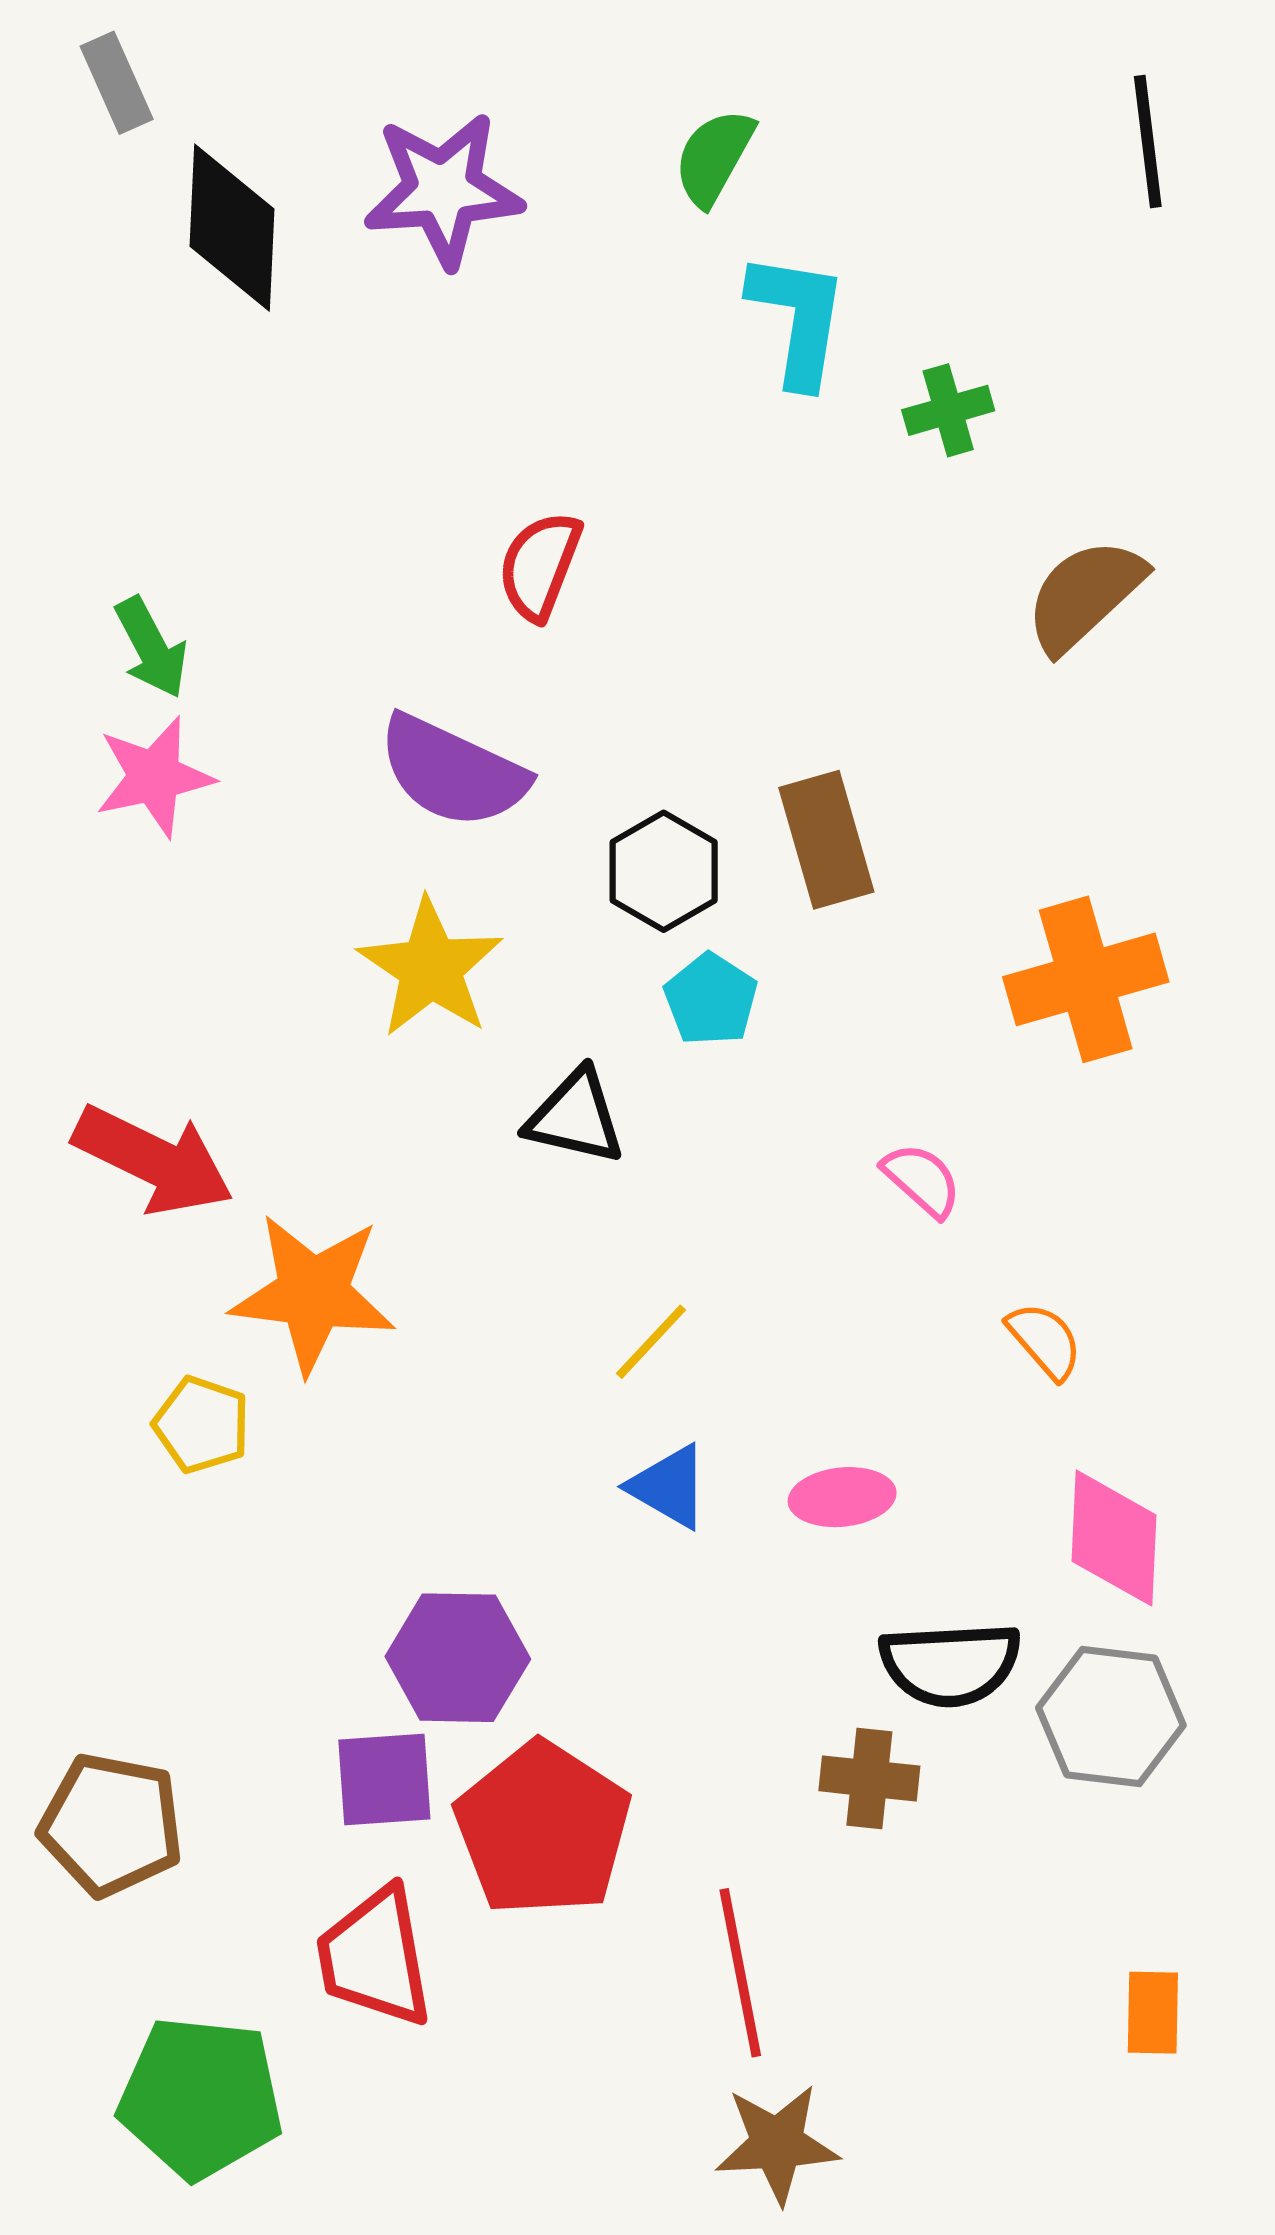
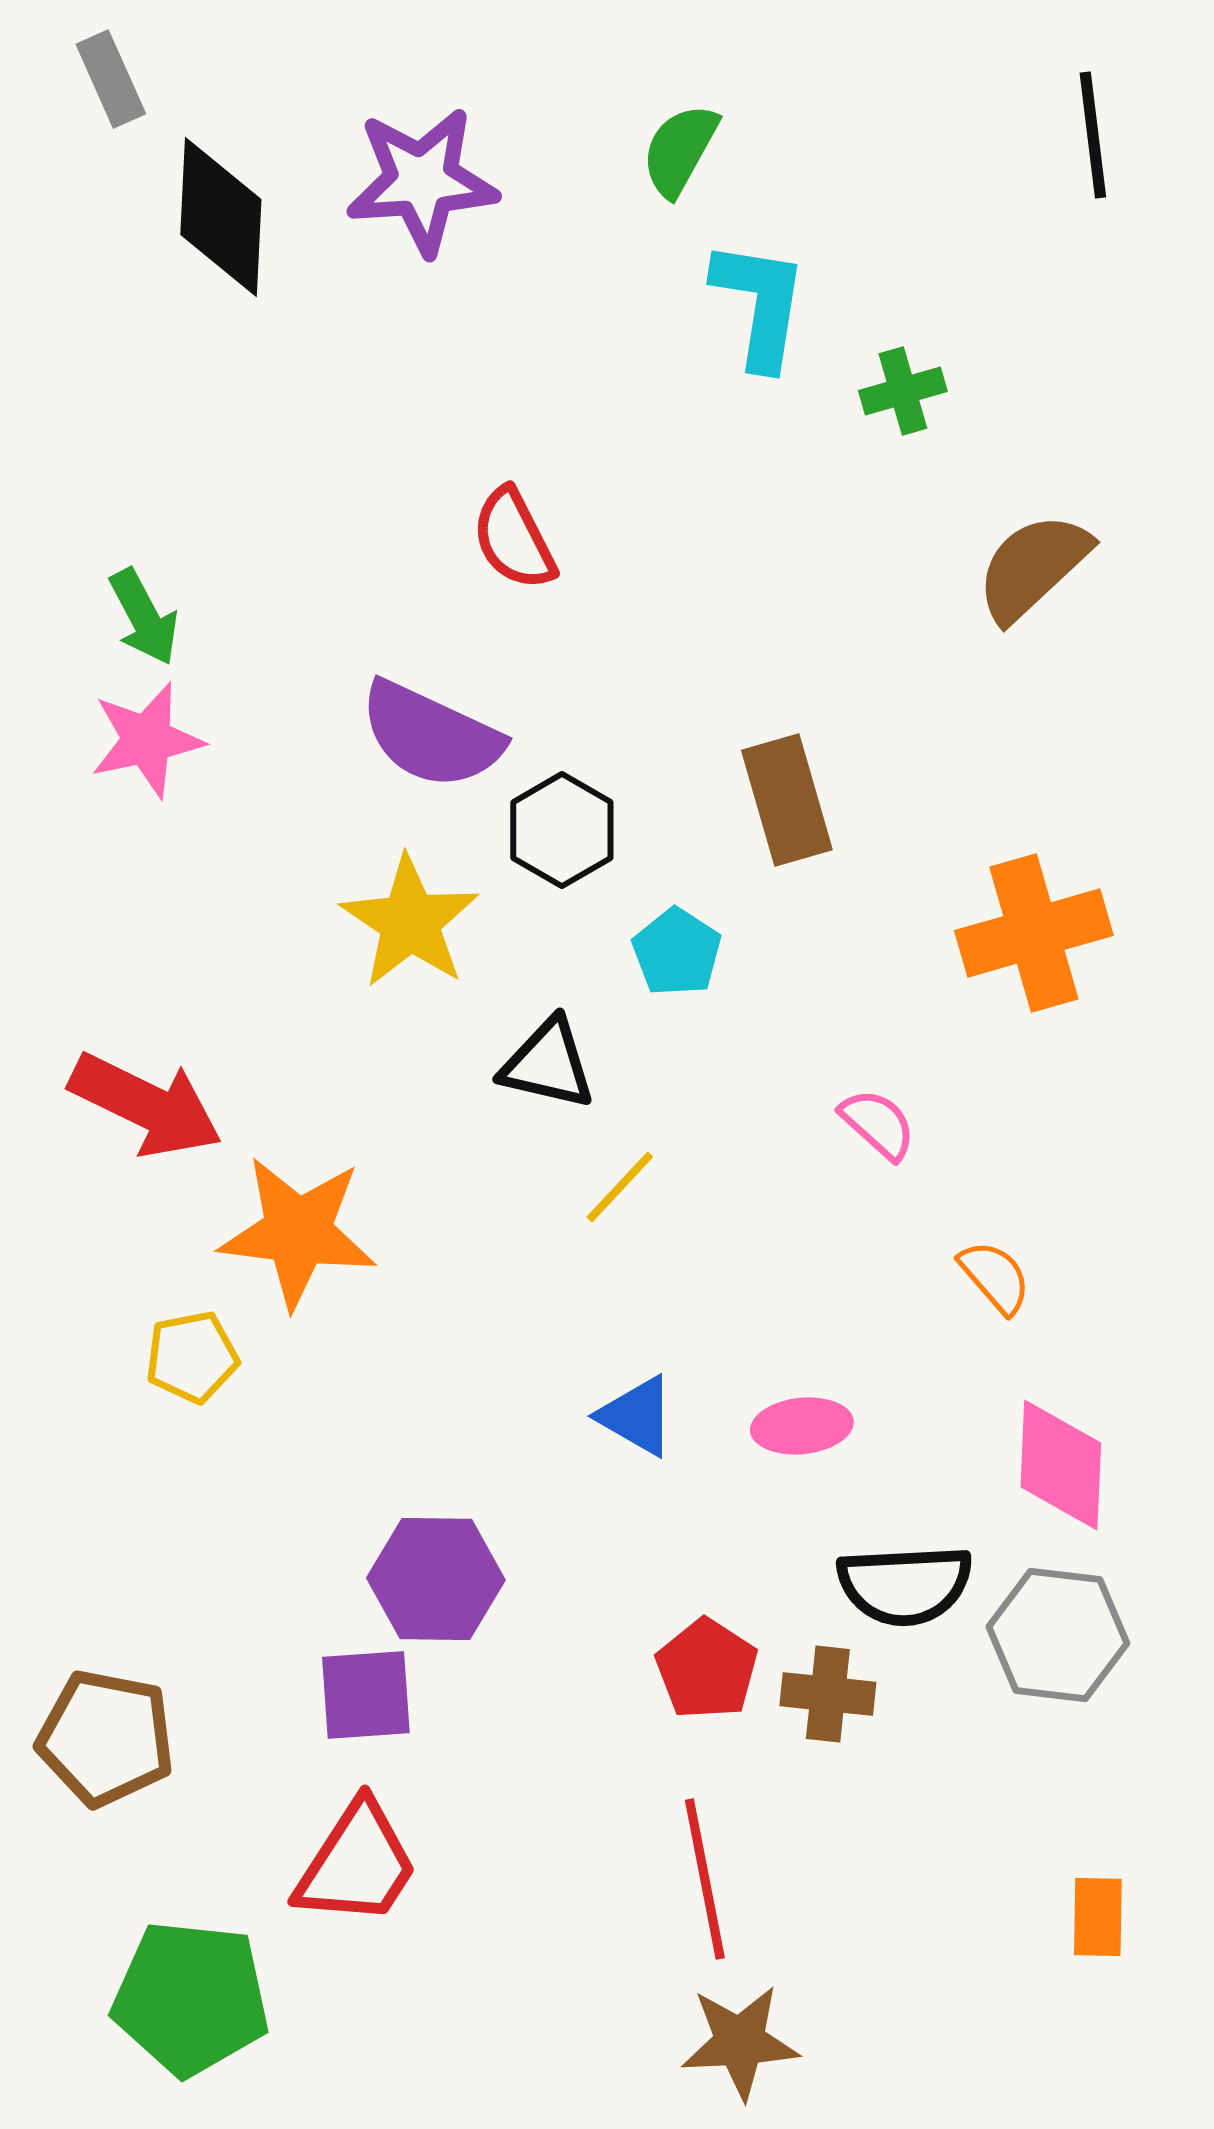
red semicircle: (540, 566) -> (514, 539), turned -48
black hexagon: (664, 871) -> (562, 830), moved
yellow line: (651, 1342) -> (620, 1187), moved
yellow pentagon: (202, 1425) -> (192, 1357), turned -30
red pentagon: (543, 1829) -> (707, 1669), moved, size x0.6
red trapezoid: (375, 1957) -> (357, 1864), turned -137

